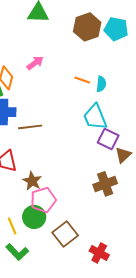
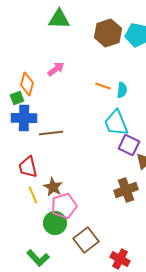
yellow line: (12, 226) -> (33, 195), moved

